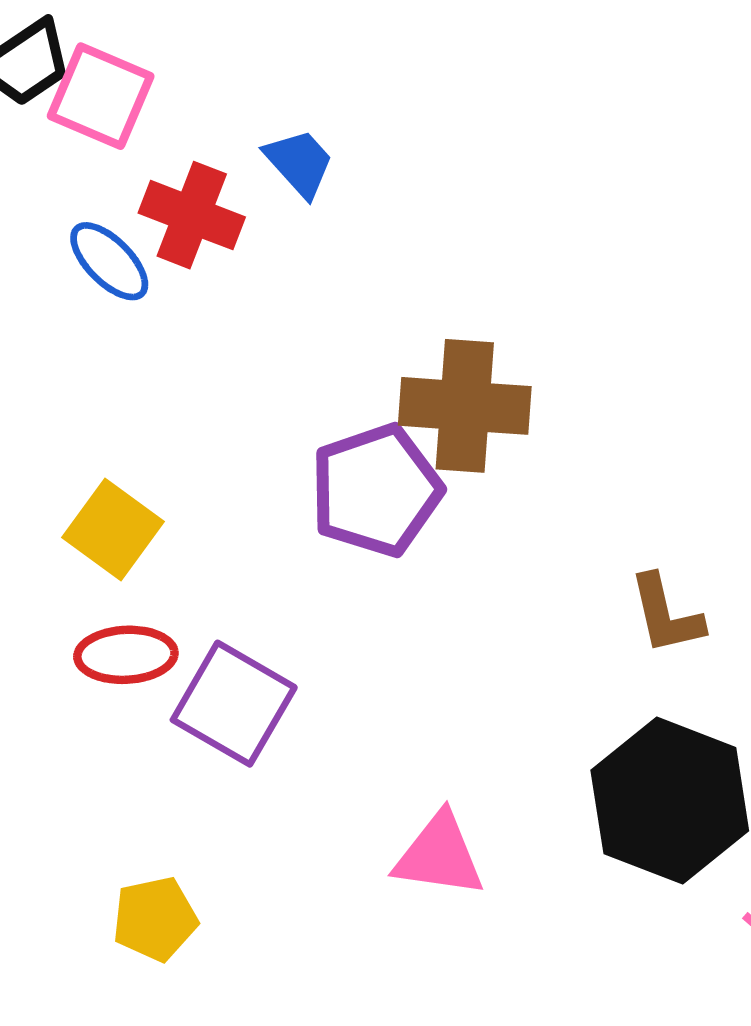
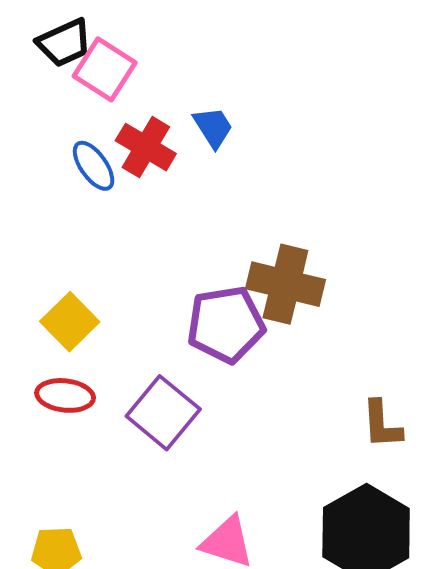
purple square: (234, 704) -> (163, 413), moved

